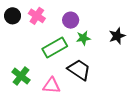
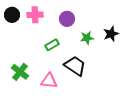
pink cross: (37, 16) -> (35, 15), turned -35
green star: (83, 38) -> (87, 38), moved
green rectangle: (55, 48) -> (52, 45), size x0.6

